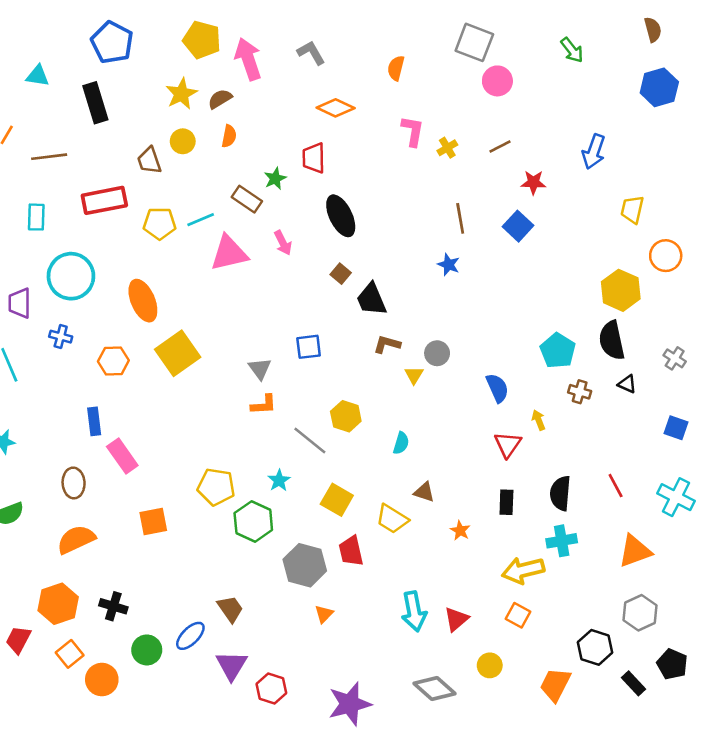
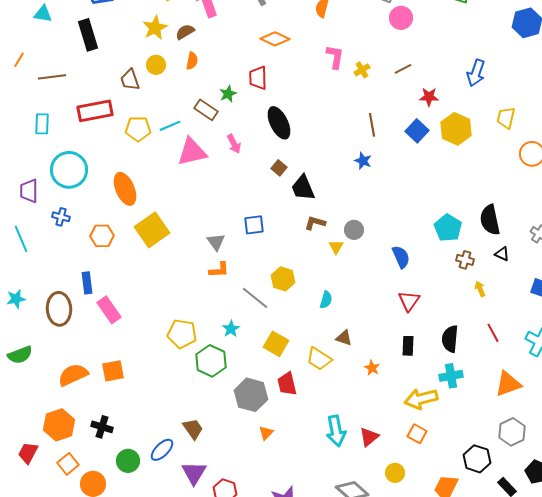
yellow hexagon: (621, 290) -> (456, 129), moved
yellow arrow: (539, 420) -> (480, 289), moved
brown ellipse: (74, 483) -> (59, 309), moved, size x1.4
orange square: (153, 522) -> (113, 371), moved

